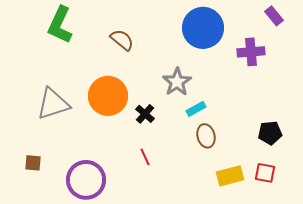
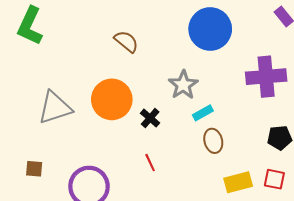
green L-shape: (60, 25) -> (30, 26), moved
purple cross: (251, 52) -> (266, 77), moved, size x1.4

